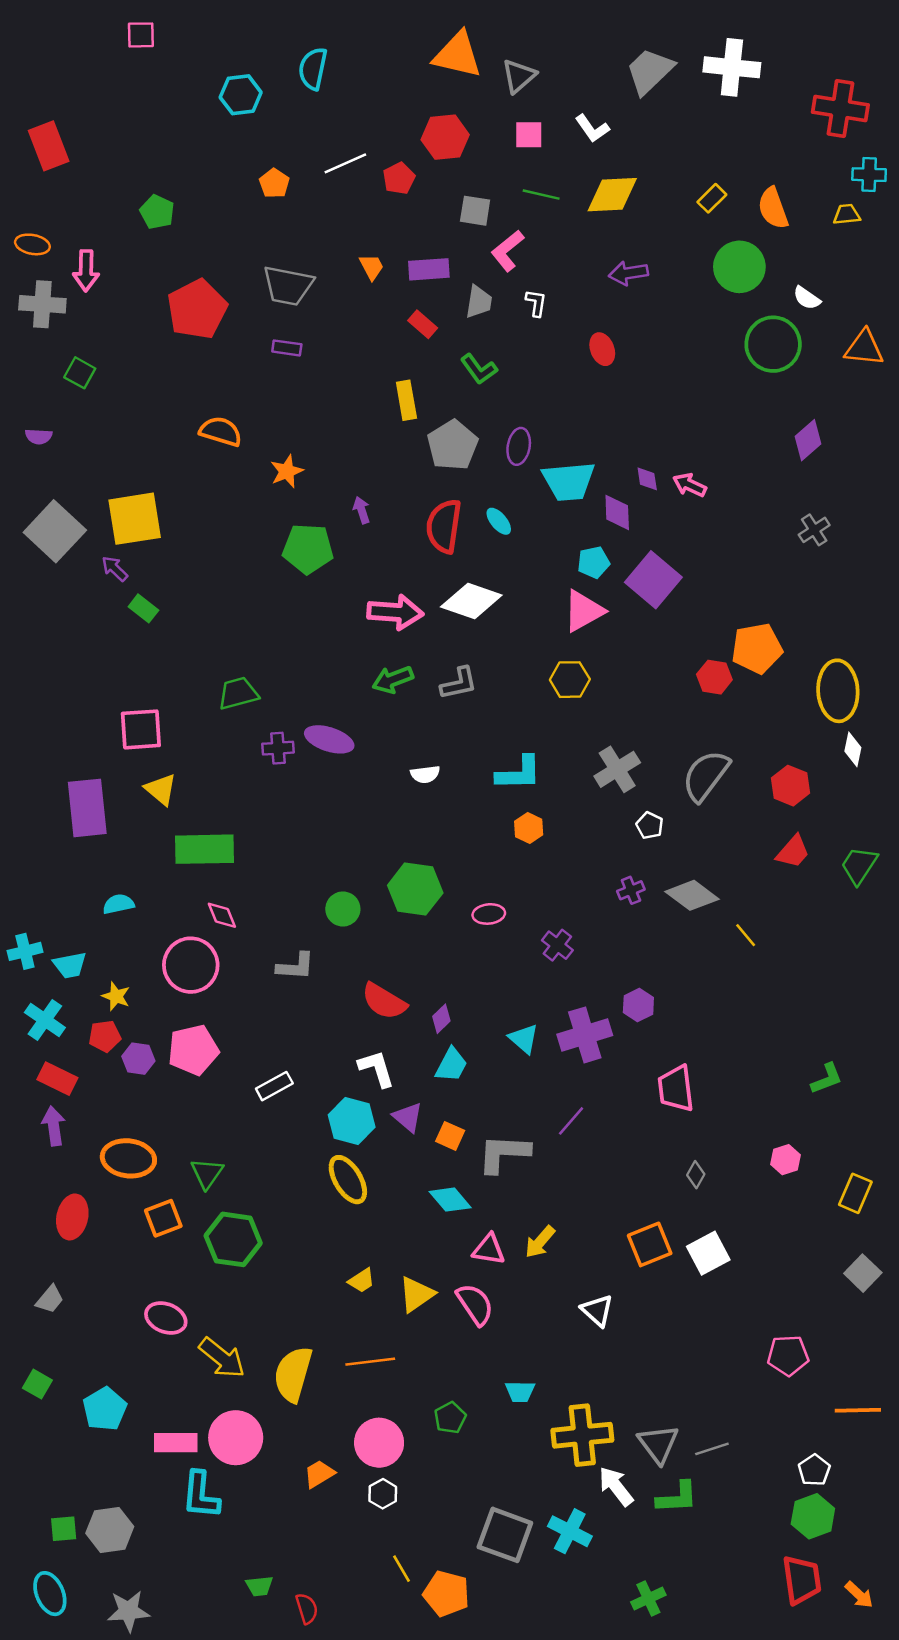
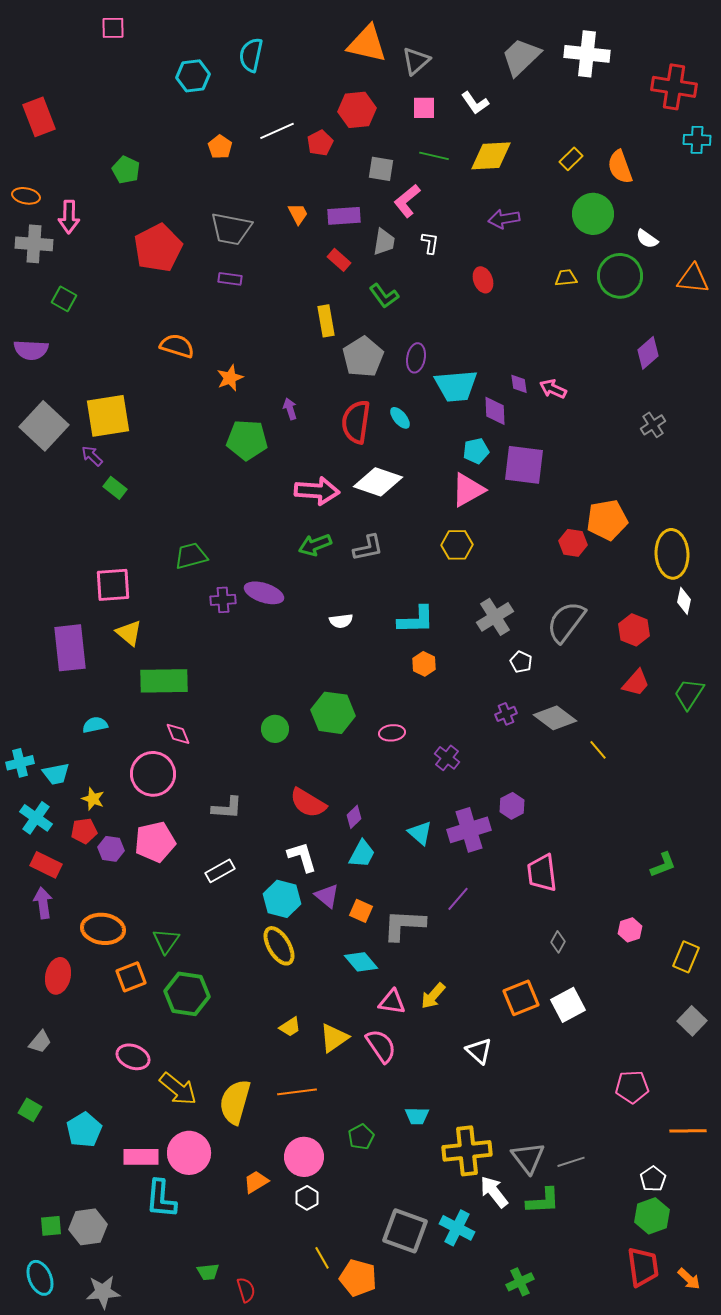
yellow trapezoid: (847, 214) -> (566, 278), moved
purple semicircle: (39, 436) -> (31, 350), size x1.6
purple square: (653, 580) -> (524, 465), turned -33
gray L-shape: (296, 966) -> (227, 808), moved

